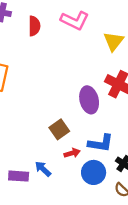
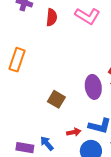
brown square: (59, 129) -> (56, 99), moved, turned -30

